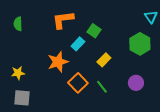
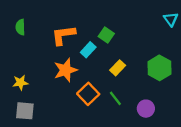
orange L-shape: (63, 20) -> (63, 35), moved
green hexagon: (140, 44) -> (159, 68), moved
purple circle: (136, 83) -> (146, 109), moved

